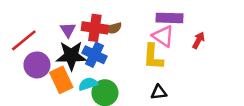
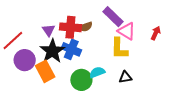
purple rectangle: (169, 18) -> (113, 17), moved, turned 45
black star: (71, 56) -> (52, 51), turned -30
cyan semicircle: (88, 84) -> (97, 72), moved

